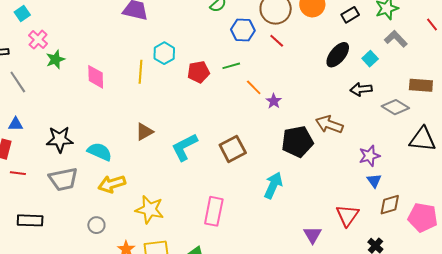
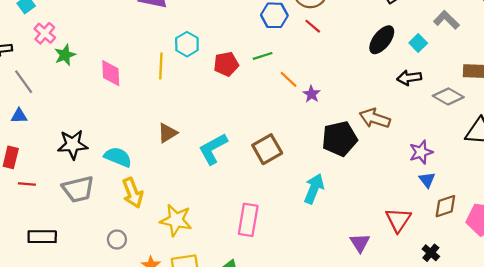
blue triangle: (16, 124) -> (19, 116), moved
yellow arrow: (112, 184) -> (133, 193), turned -92

